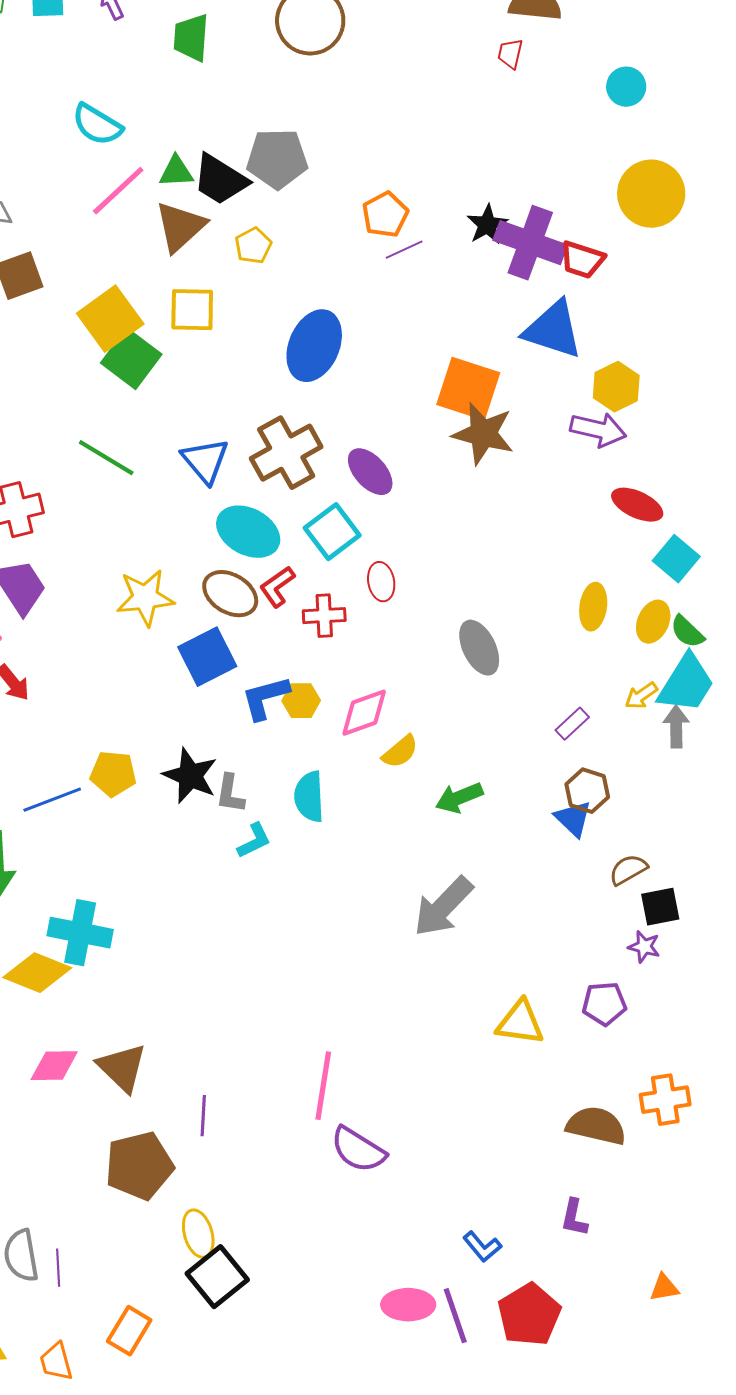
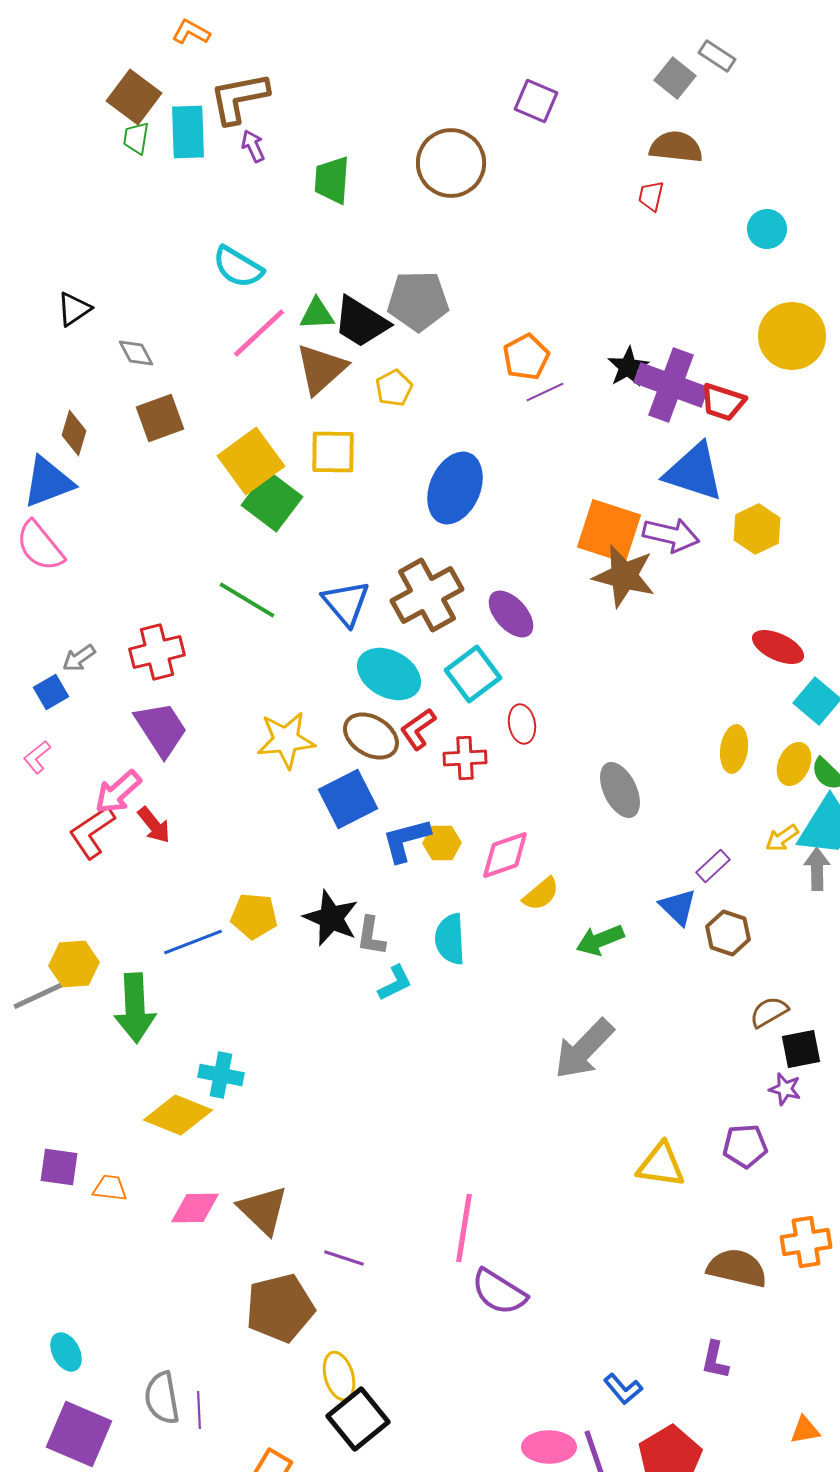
purple arrow: (598, 430) -> (671, 535), moved
blue triangle: (573, 819) -> (678, 907), moved
cyan cross: (80, 933) -> (221, 1075), size x0.7
purple line: (203, 1116) -> (344, 1258), turned -75

